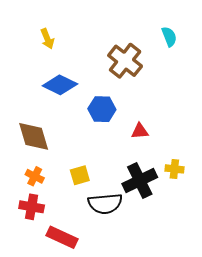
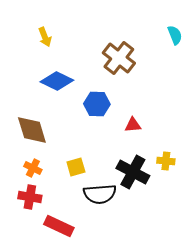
cyan semicircle: (169, 37) -> (175, 35), moved
black cross: (140, 181) -> (133, 172), turned -36

